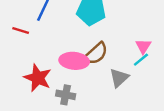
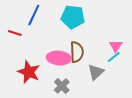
brown semicircle: (96, 54) -> (77, 52), turned -50
gray cross: (66, 95) -> (62, 86), moved, turned 35

